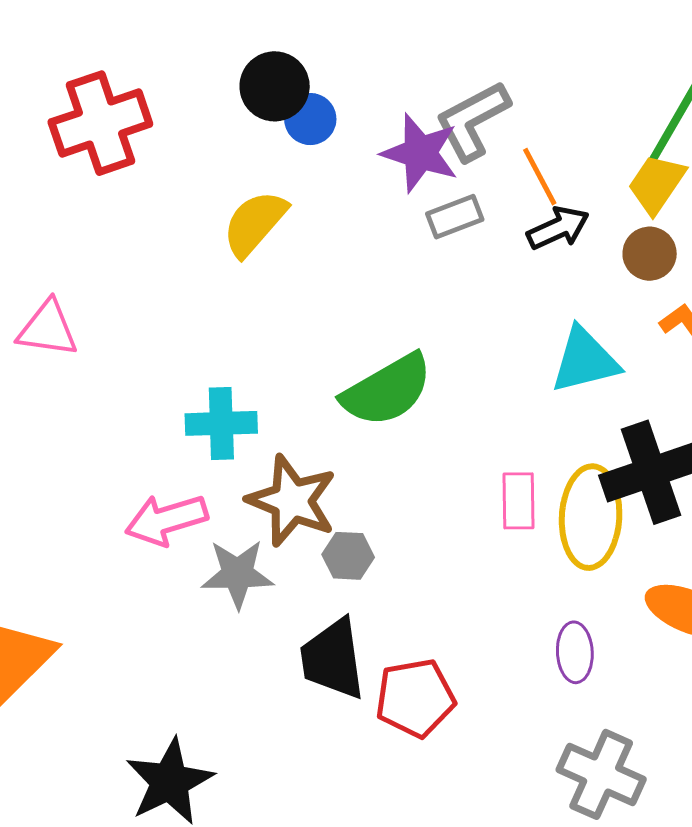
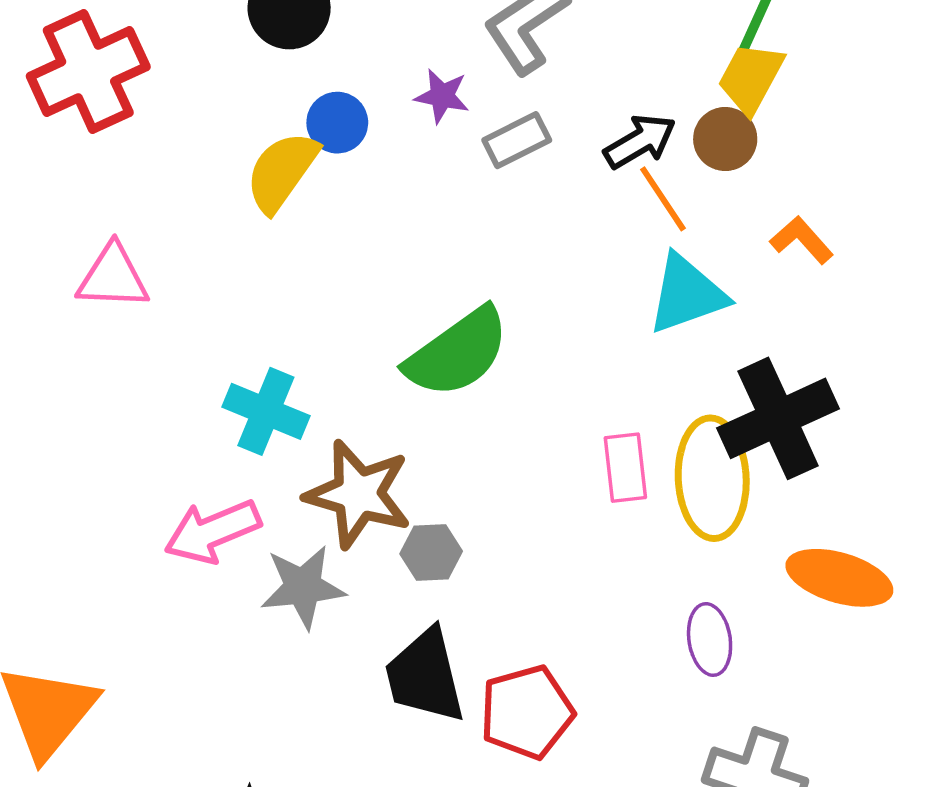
blue circle: (310, 119) -> (337, 123), moved
purple star: (420, 153) -> (442, 96), moved, size x0.6
orange line: (540, 177) -> (663, 199), moved
brown circle: (650, 254) -> (725, 139), moved
pink triangle: (48, 329) -> (113, 277), moved
cyan cross: (221, 423) -> (266, 411), turned 30

